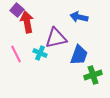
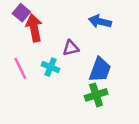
purple triangle: (56, 38) -> (71, 48), size x0.6
green cross: (93, 75) -> (96, 95), moved

